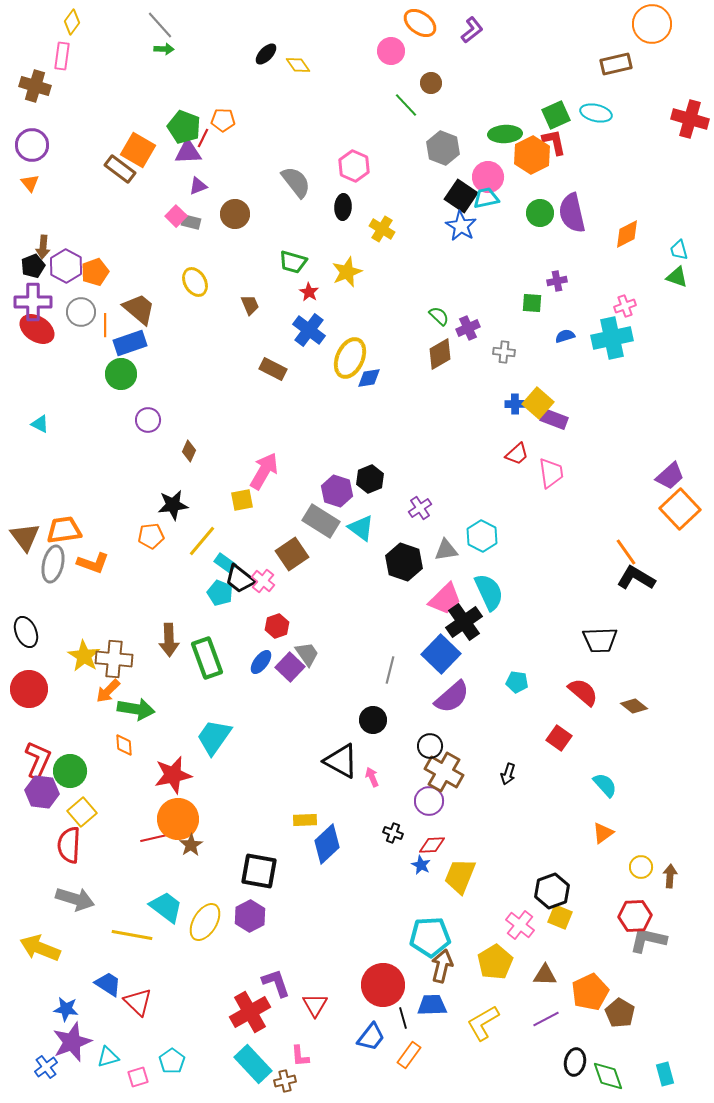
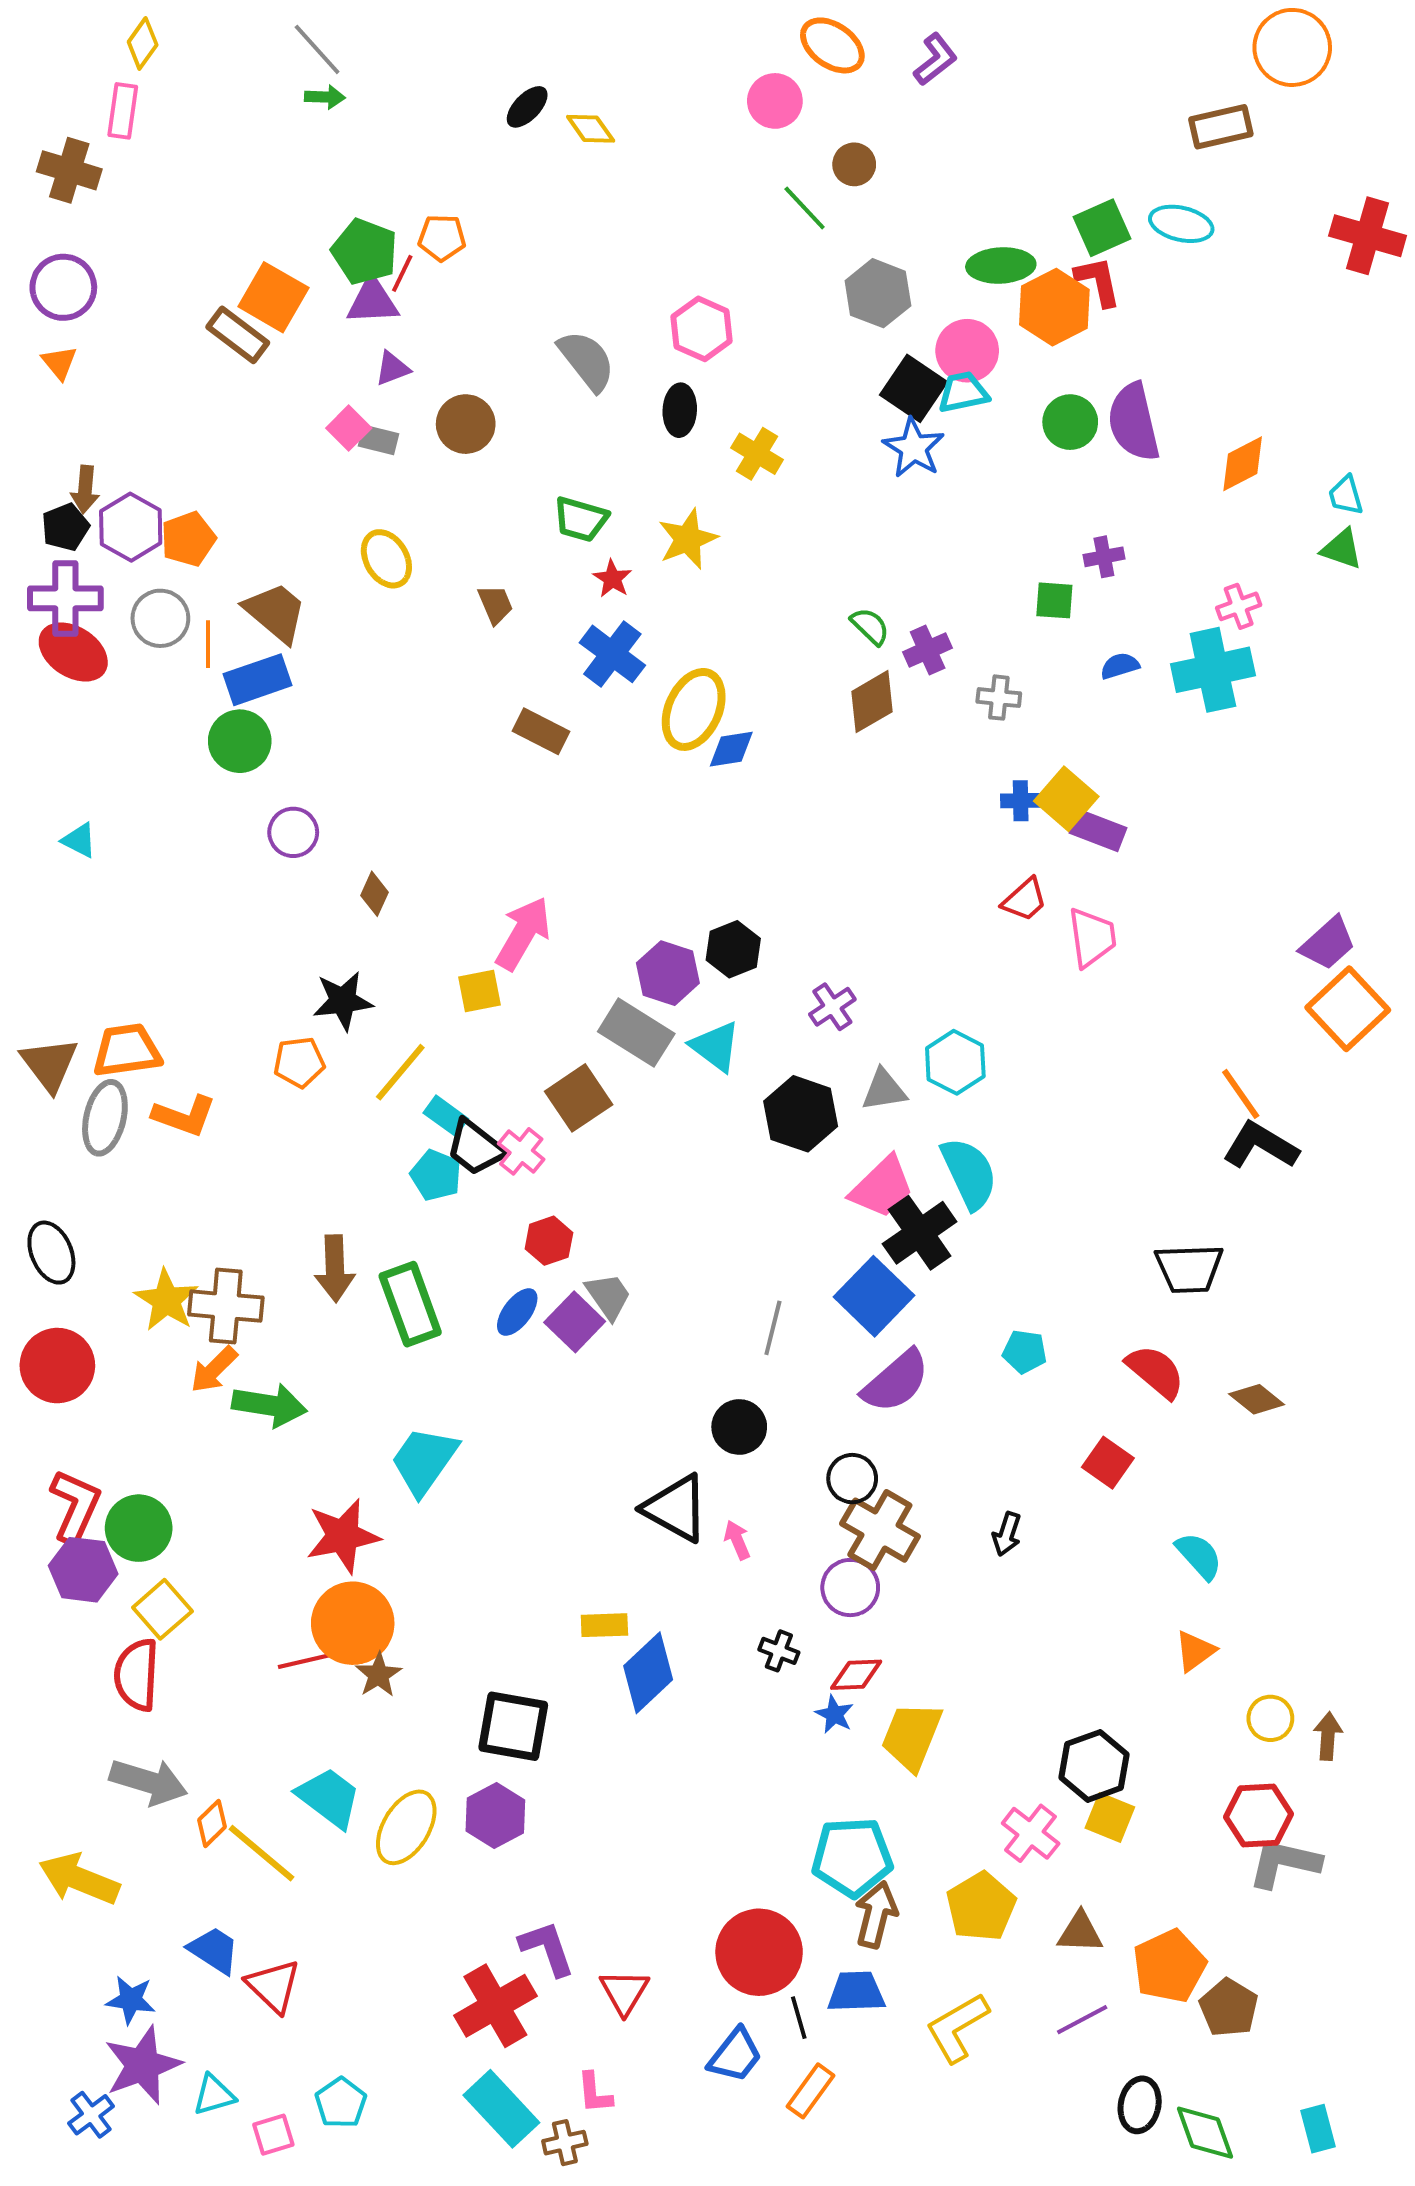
orange diamond: (124, 745) -> (212, 1823), moved, turned 50
yellow line: (132, 935) -> (262, 1853), turned 30

